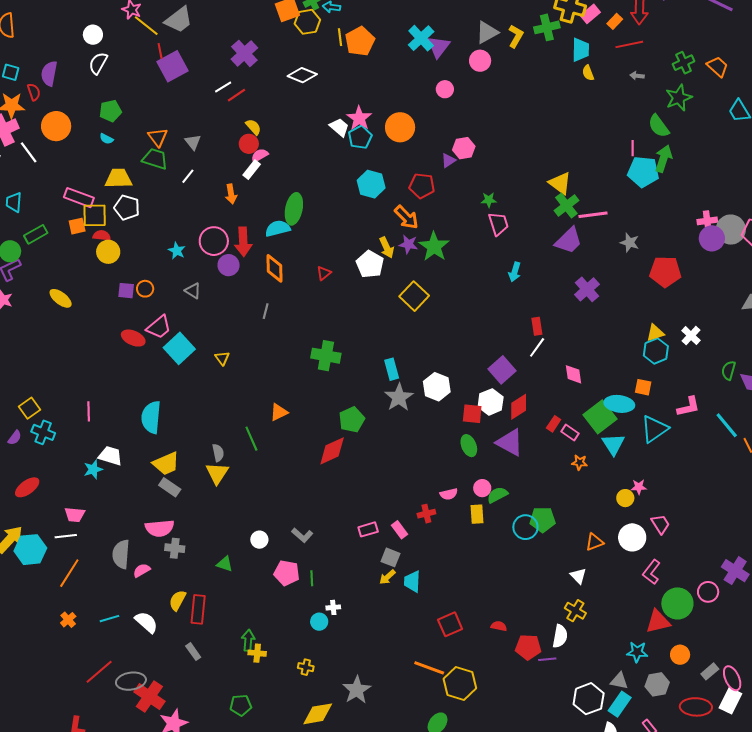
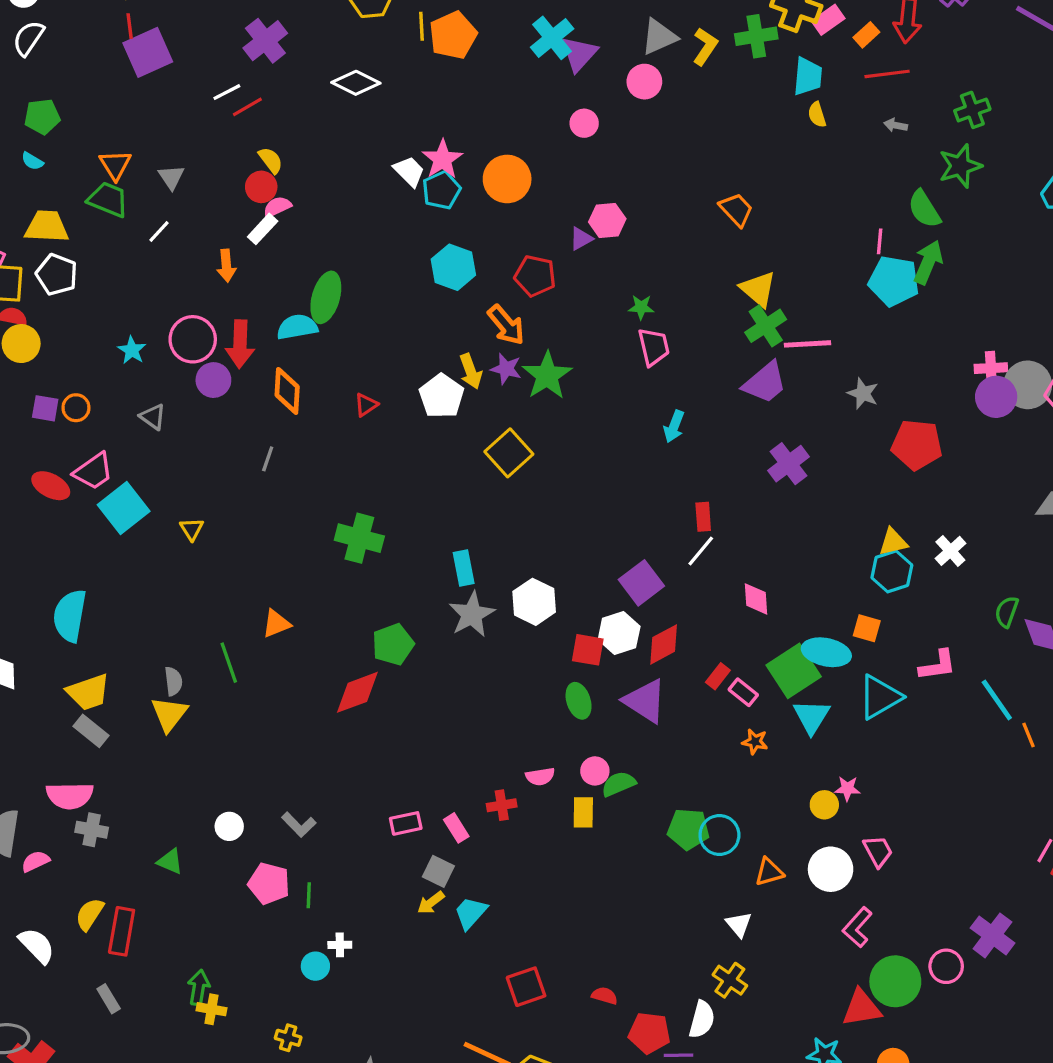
orange trapezoid: (718, 67) -> (736, 210), moved
cyan circle: (525, 527) -> (719, 835), moved
cyan trapezoid: (412, 581) -> (470, 913), turned 35

